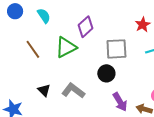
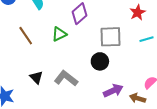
green triangle: (66, 47) -> (59, 34), size x0.7
purple arrow: (120, 102) -> (113, 91), turned -84

